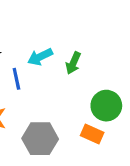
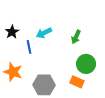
green arrow: (73, 63) -> (76, 37), moved

